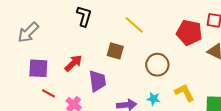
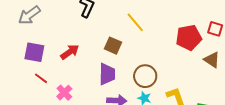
red pentagon: (189, 33) -> (189, 38), turned -30
brown circle: (157, 65) -> (145, 76), moved
purple trapezoid: (97, 81) -> (107, 74), moved

